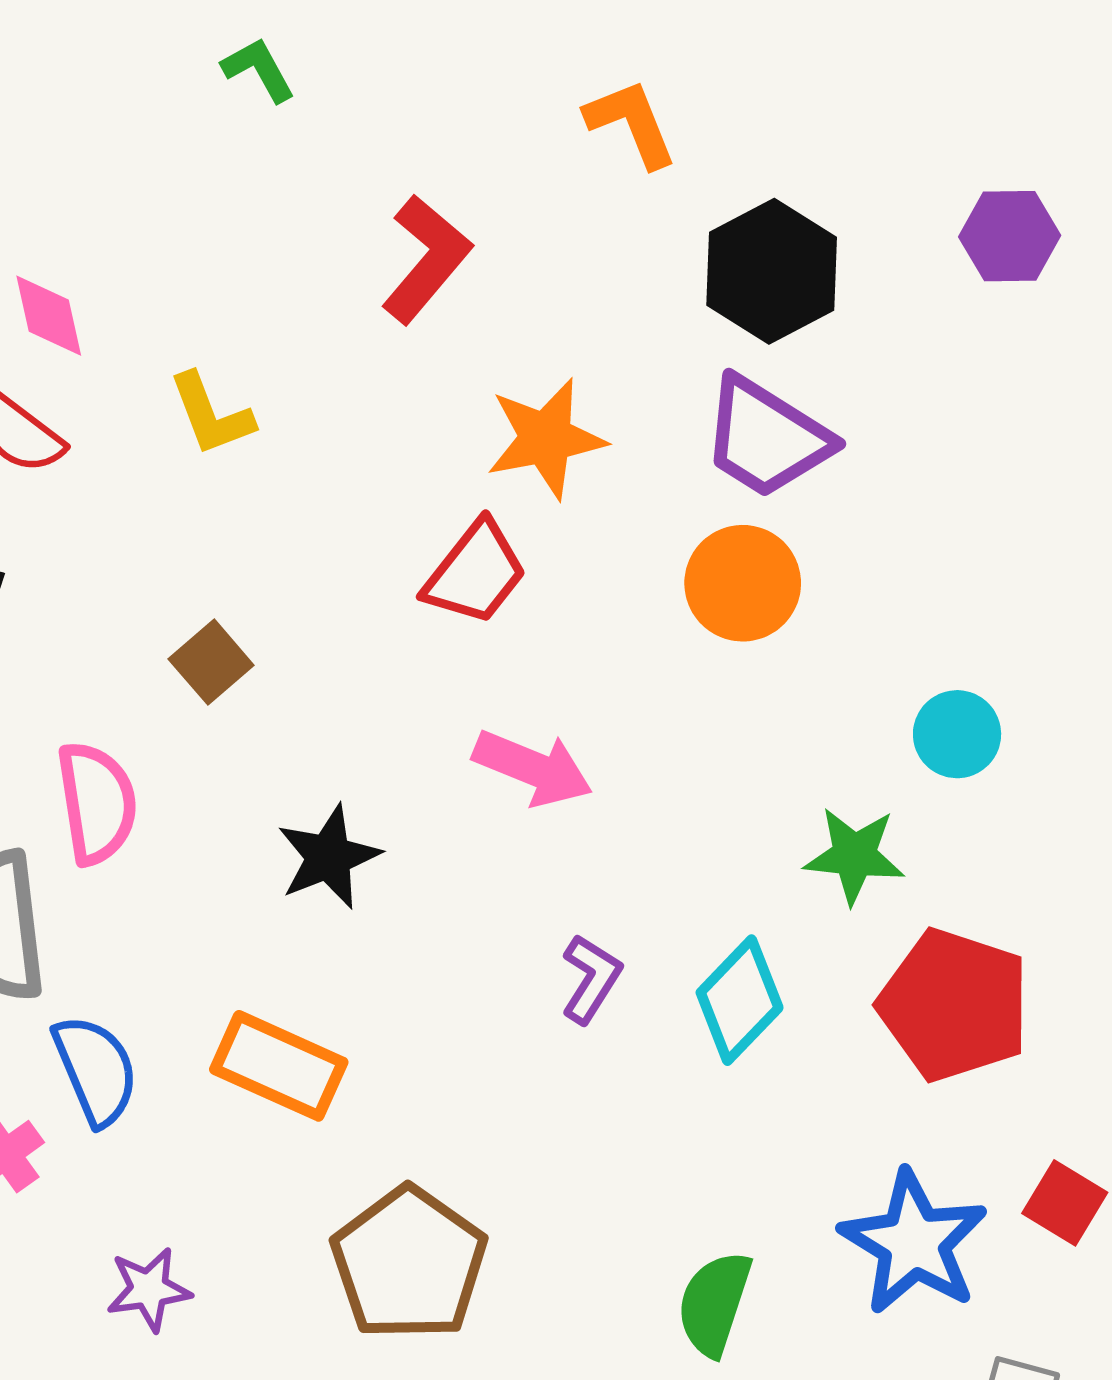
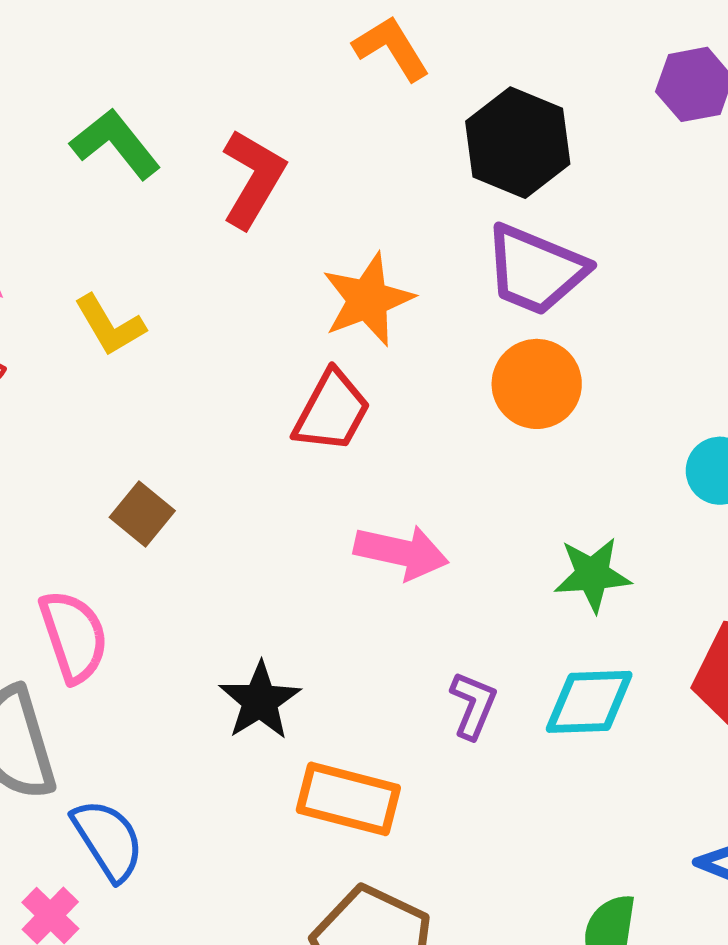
green L-shape: (259, 70) -> (115, 144), moved, size x1.5
green star: (854, 856) -> (592, 575), moved
black star: (329, 857) -> (260, 701), moved
cyan diamond: (740, 1000) -> (589, 702), turned 54
orange rectangle: (279, 1066) -> (348, 799), moved

